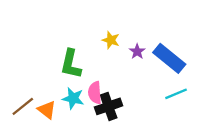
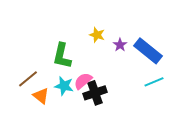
pink semicircle: (95, 93) -> (83, 81), turned 54
brown line: (23, 106) -> (28, 79), moved

